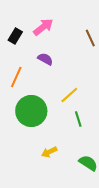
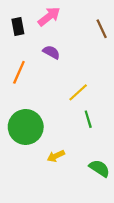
black rectangle: (15, 36) -> (18, 26), turned -42
green circle: (31, 111) -> (26, 127), moved

